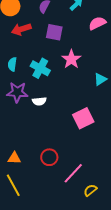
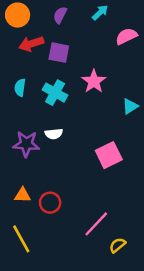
purple square: (54, 32) -> (59, 53), moved
purple star: (17, 92) -> (26, 144), moved
red circle: (49, 157) -> (50, 203), moved
orange triangle: (14, 158) -> (23, 195), moved

